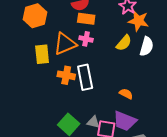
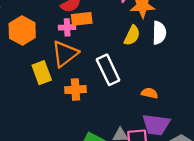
pink cross: (86, 39) -> (67, 27), moved
white rectangle: (85, 77) -> (108, 70), moved

